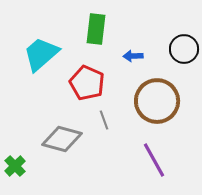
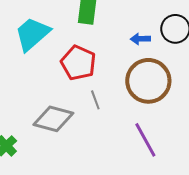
blue arrow: (133, 56) -> (140, 39), moved

